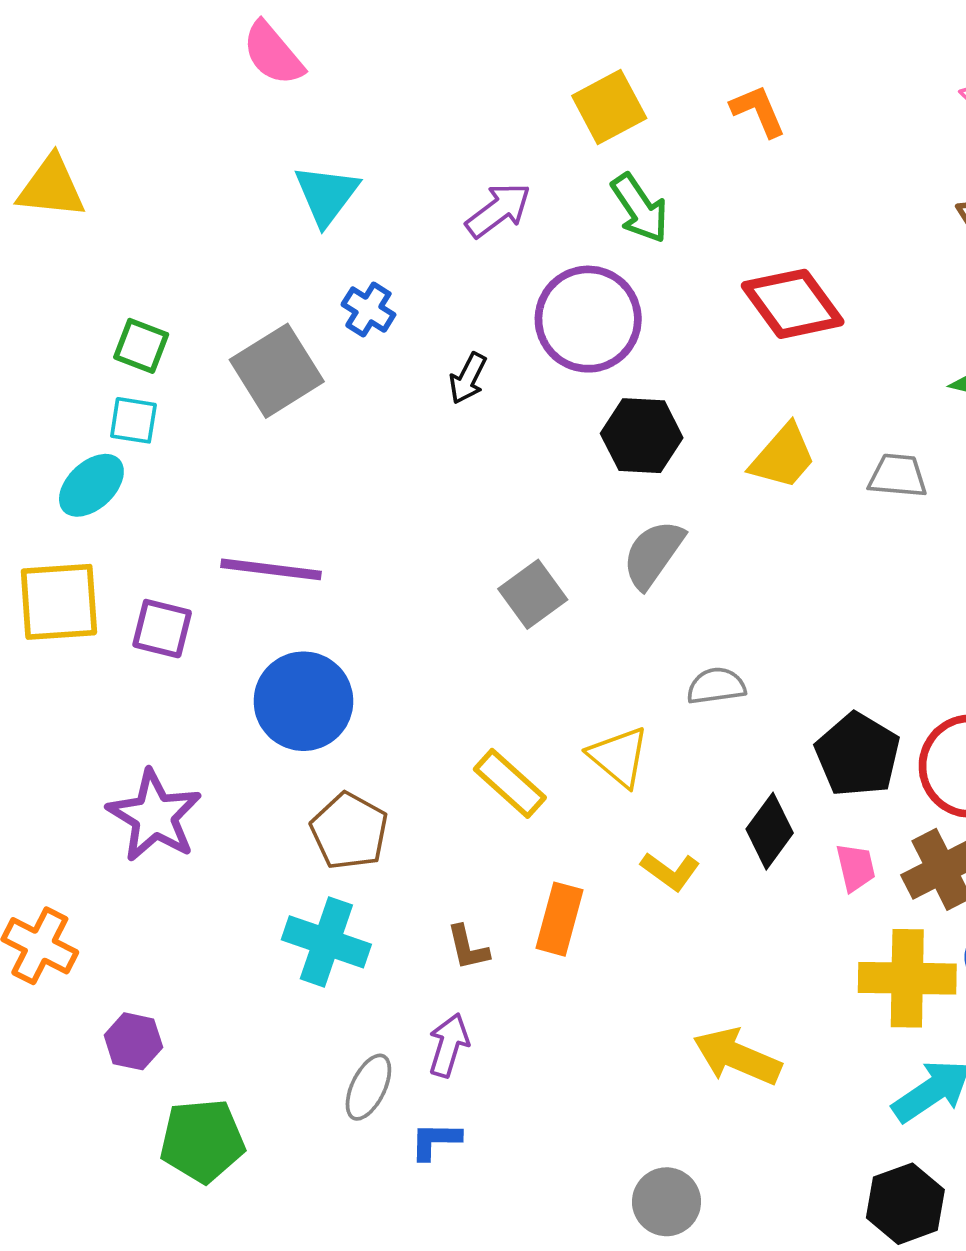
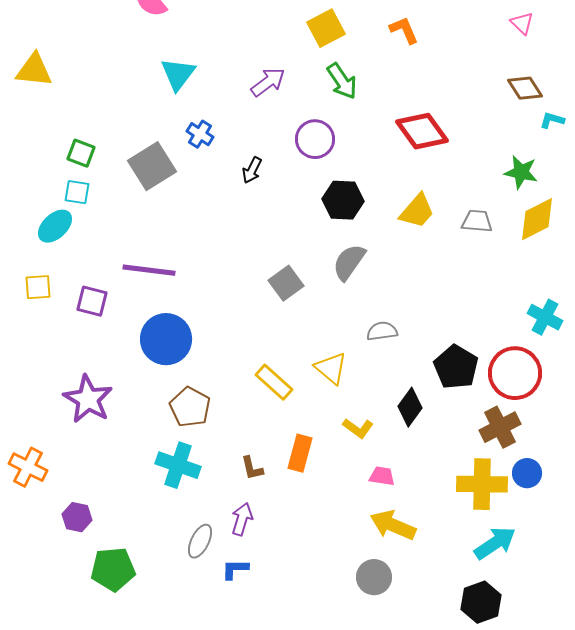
purple circle: (588, 319) -> (315, 139), size x0.7
yellow square: (59, 602) -> (38, 287), size x0.6
pink trapezoid: (856, 867) -> (382, 476), moved, turned -68
gray circle: (666, 1202) -> (374, 577), moved

